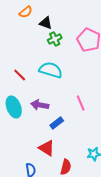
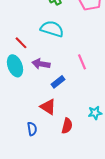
red line: (20, 75) -> (21, 43), moved

